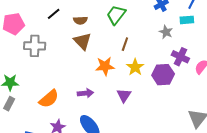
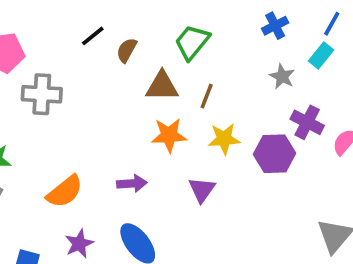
black line: (54, 14) -> (93, 36), moved
brown semicircle: (80, 20) -> (127, 50), turned 120
cyan rectangle: (187, 20) -> (321, 56), turned -48
brown triangle: (82, 41) -> (162, 86), moved, turned -48
yellow star: (135, 67) -> (224, 139), turned 30

